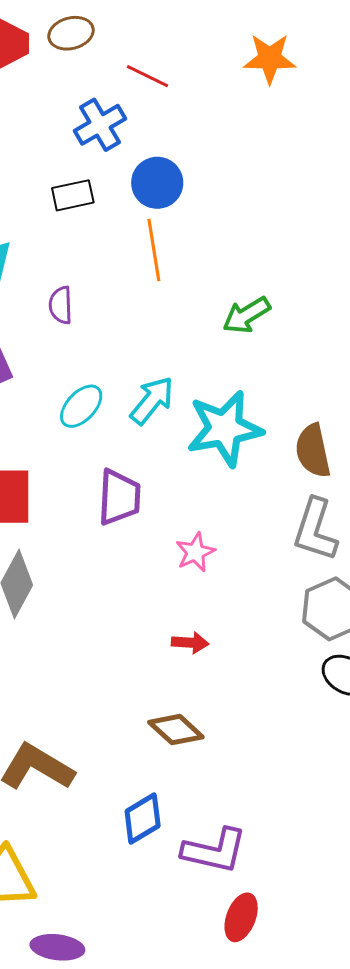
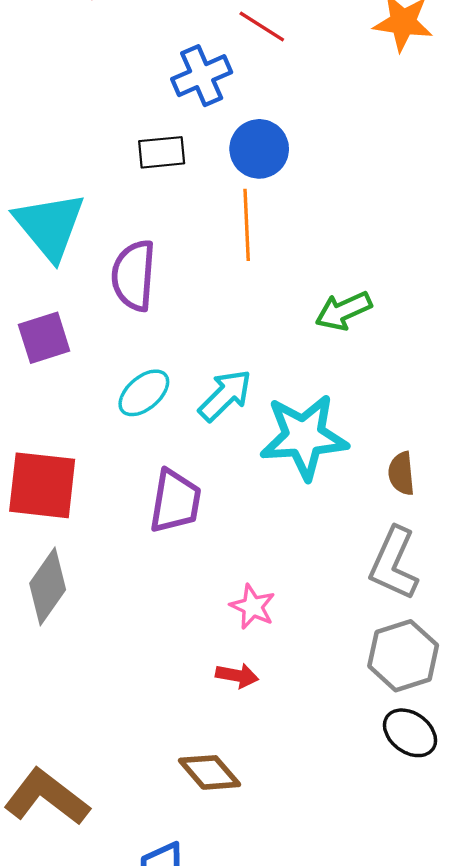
purple semicircle: (61, 305) -> (134, 275), size x1.6
brown semicircle: (313, 451) -> (401, 473), size x0.7
pink star: (195, 552) -> (253, 607), moved, turned -30

